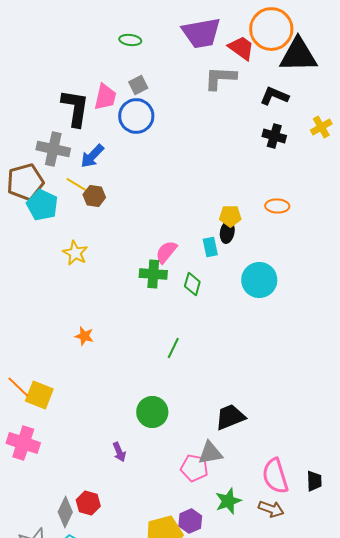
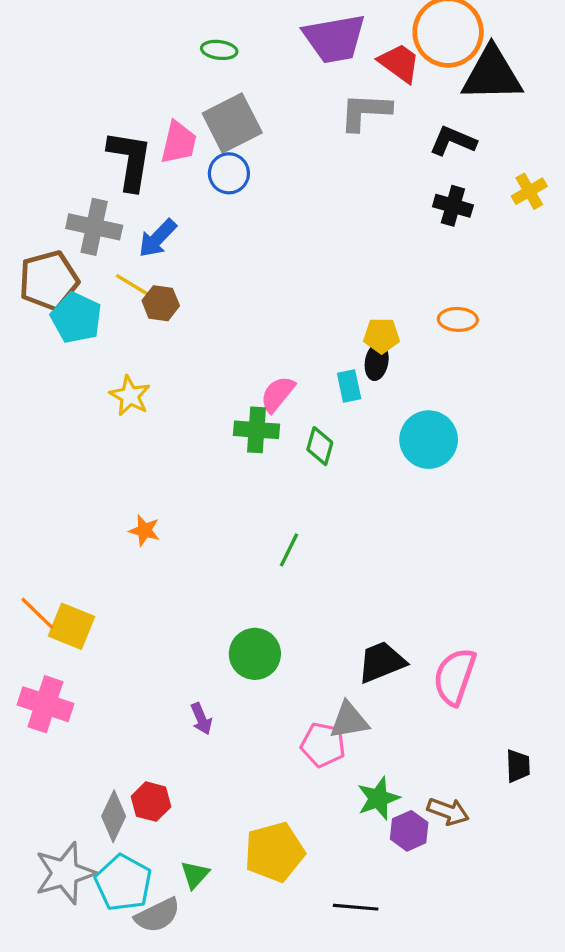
gray square: (138, 85) -> (232, 123), size x1.8
blue circle: (136, 116) -> (229, 173), size x0.7
pink semicircle: (275, 476) -> (455, 677), moved, turned 36
purple hexagon: (190, 521) -> (409, 831), moved

